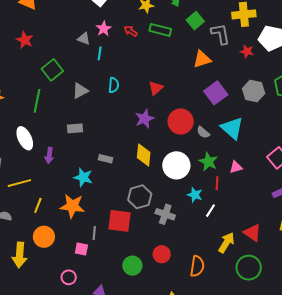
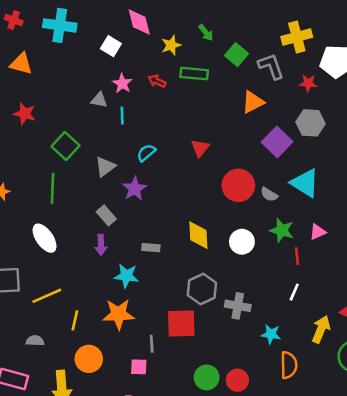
cyan semicircle: (114, 85) -> (146, 153), turned -126
gray hexagon: (254, 91) -> (310, 123), moved
purple star: (145, 119) -> (135, 189), moved
gray rectangle: (75, 128) -> (106, 215), turned 63
purple arrow: (49, 156) -> (101, 245), moved
white circle: (176, 165) -> (242, 242), size x0.7
cyan star: (195, 195) -> (271, 334), moved
red circle: (162, 254) -> (237, 380), moved

